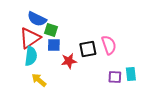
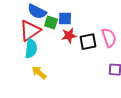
blue square: (54, 45) -> (65, 19), moved
red star: (69, 61) -> (69, 36), moved

